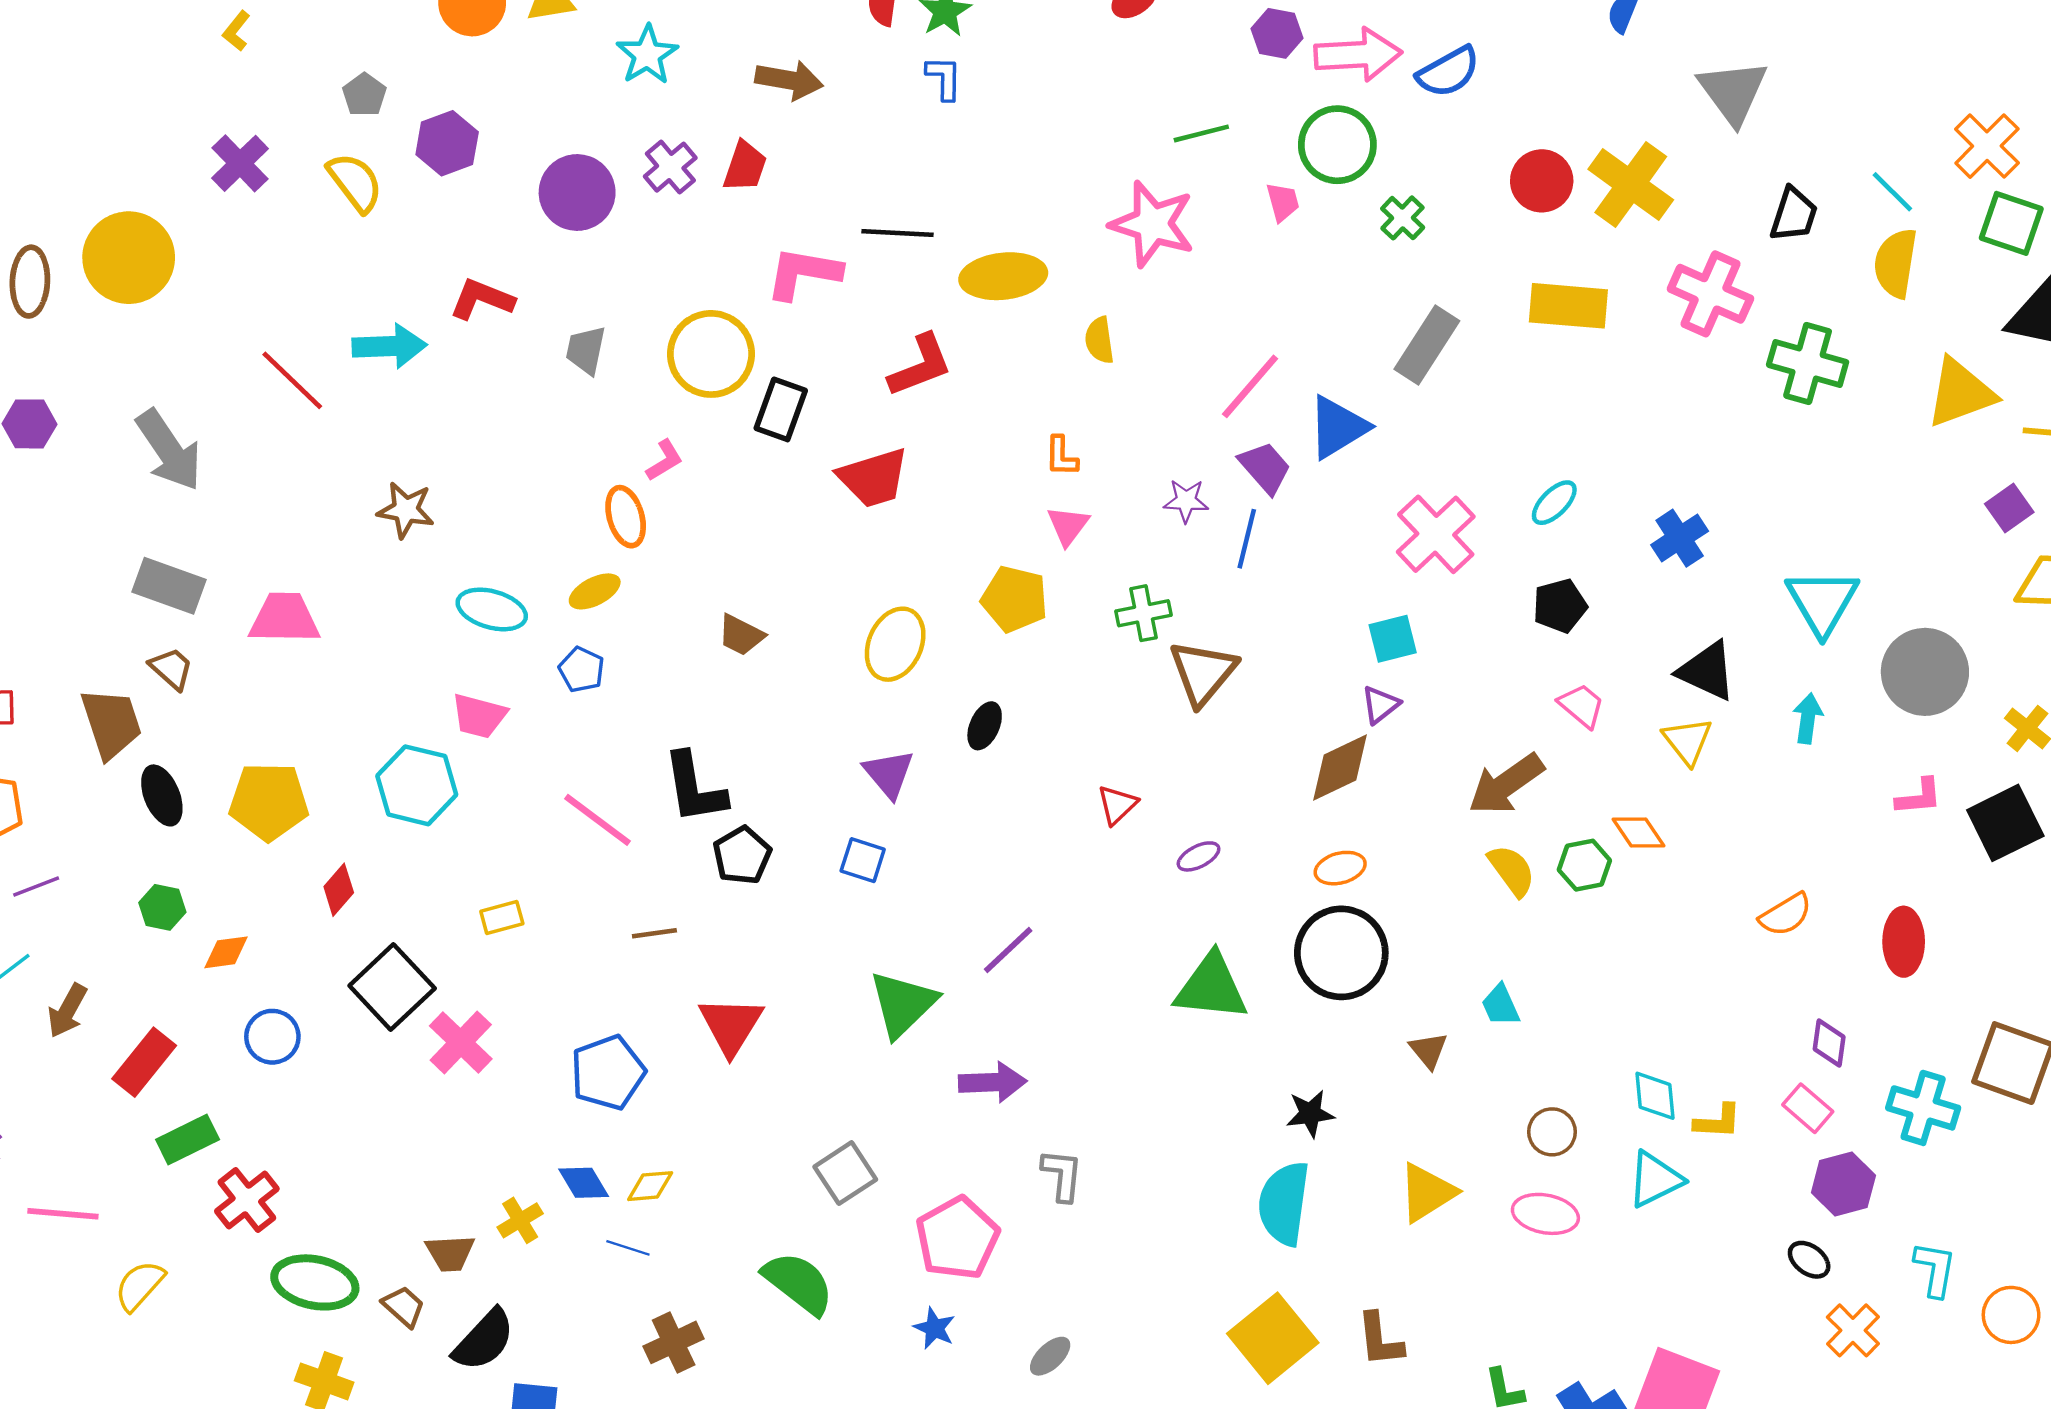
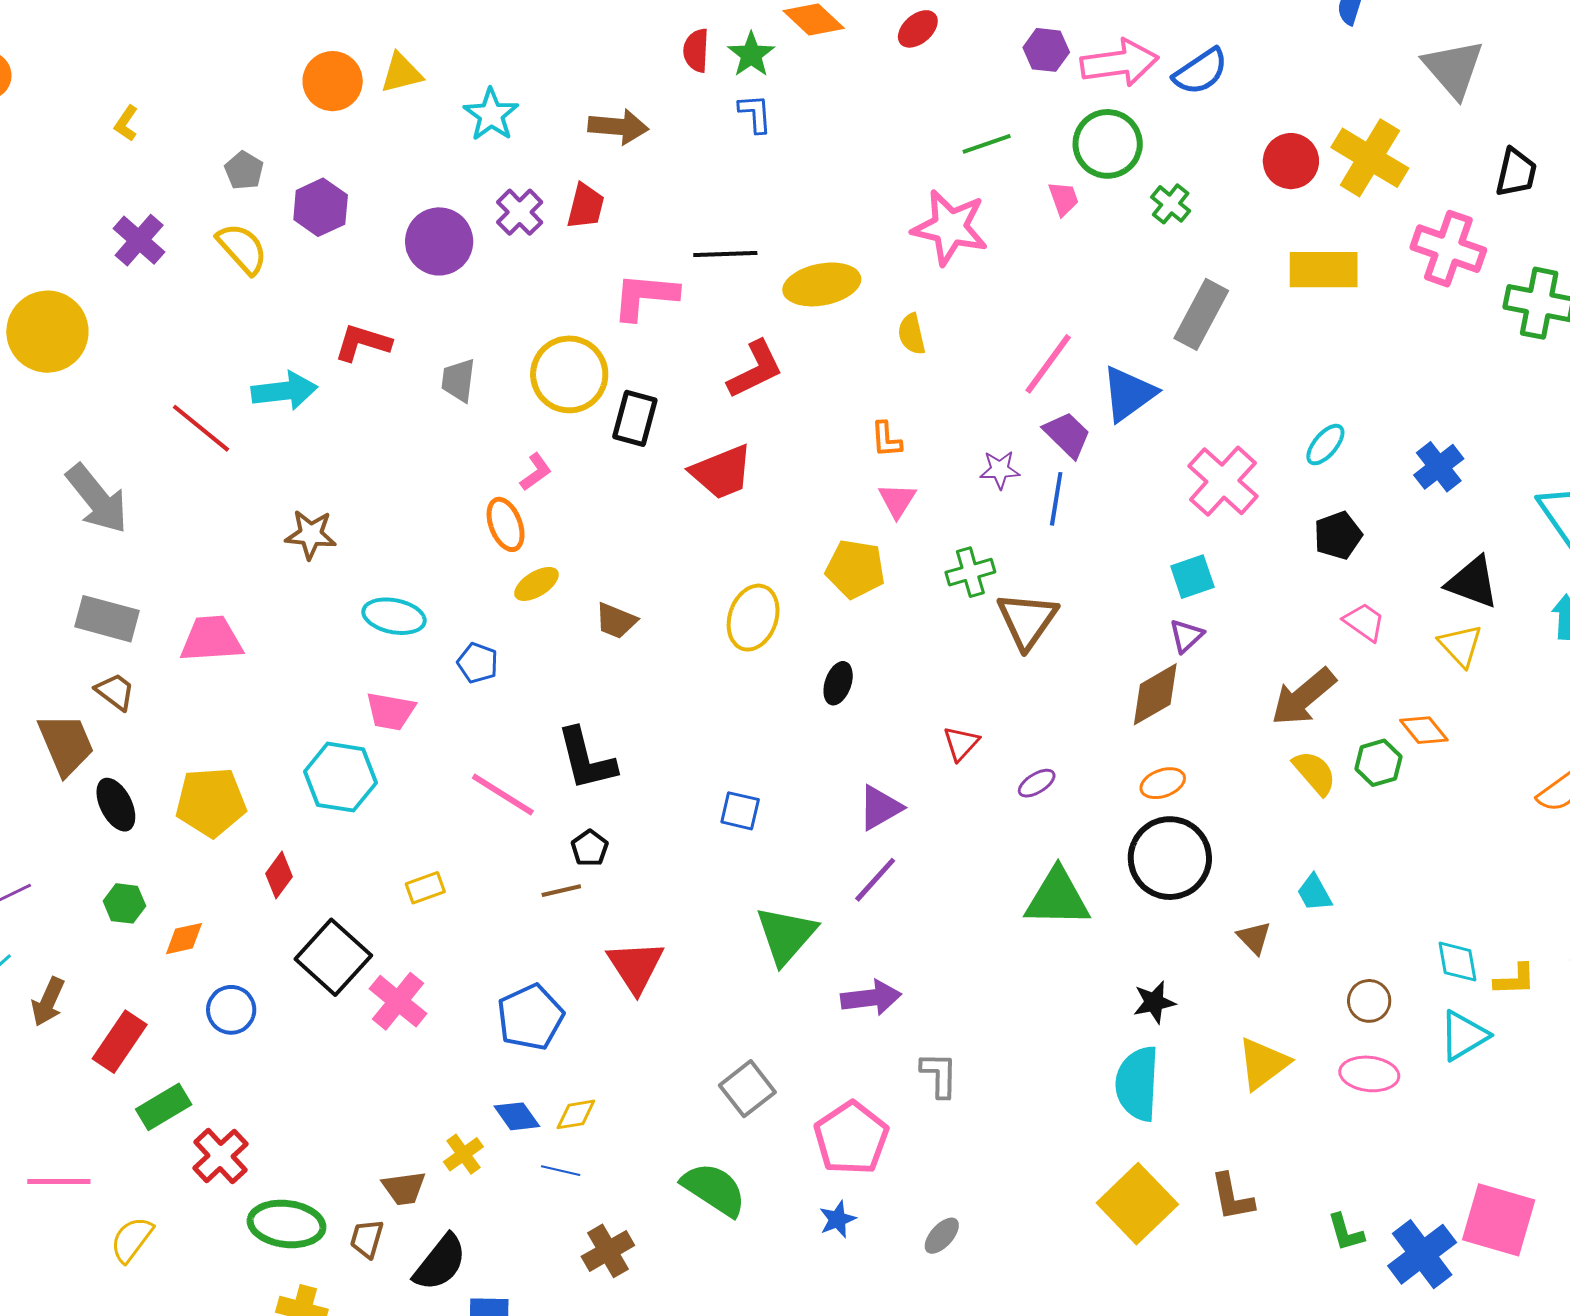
yellow ellipse: (595, 591) -> (536, 584), moved
purple triangle: (889, 774) -> (880, 808), moved, turned 45
black pentagon: (742, 855) -> (590, 848), moved, size x0.7
brown trapezoid: (404, 1306) -> (367, 1239), turned -111
blue star: (934, 1328) -> (838, 1219), turned 30

